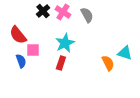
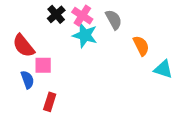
cyan star: (65, 43) -> (85, 35), moved, turned -30
red rectangle: (61, 63) -> (50, 102), moved
orange semicircle: (108, 63) -> (141, 46), moved

